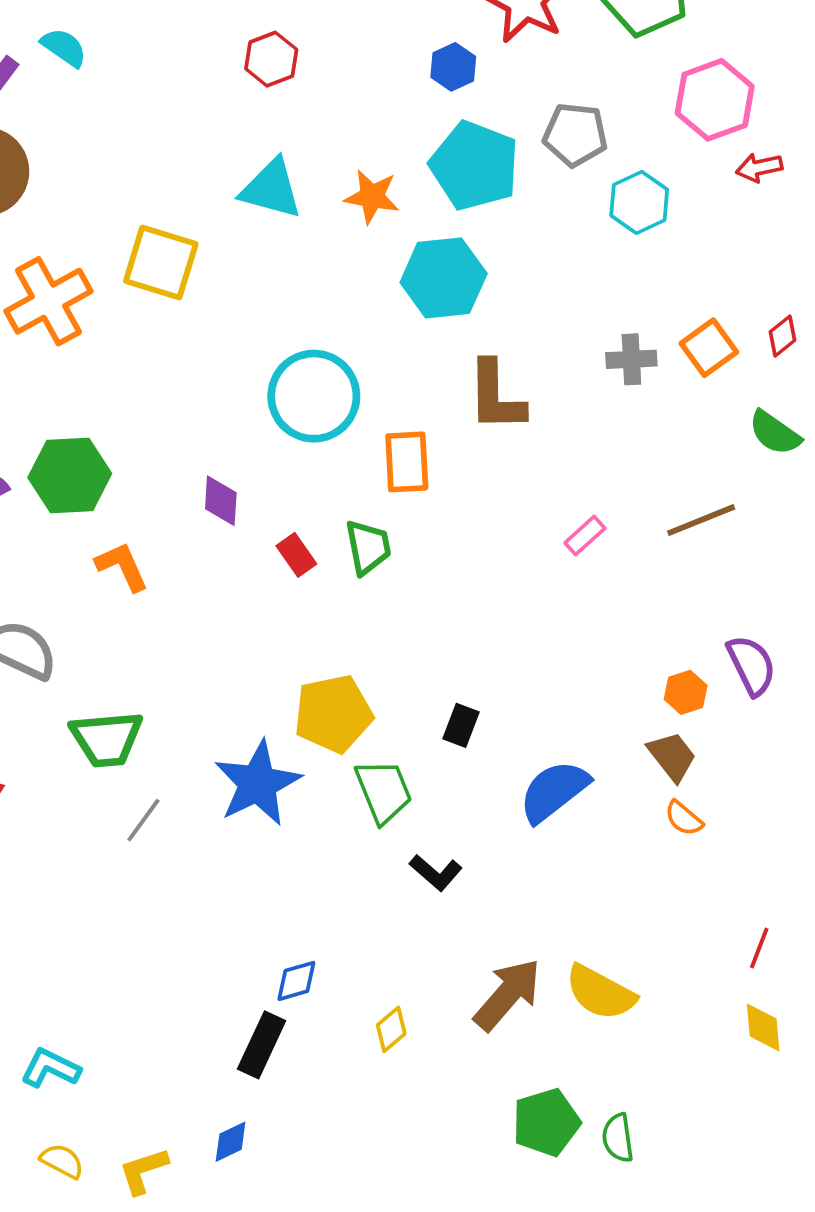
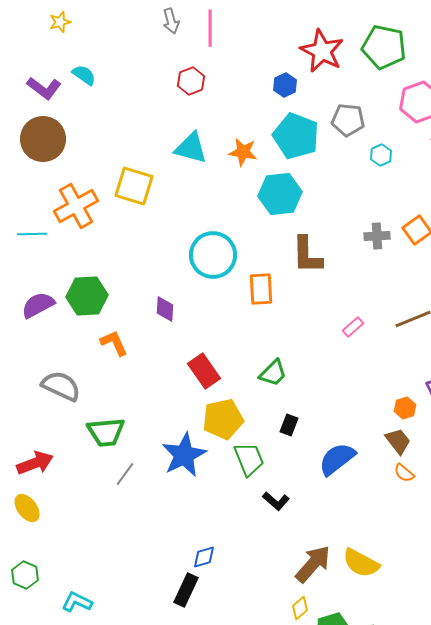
cyan hexagon: (639, 202) -> (381, 155), size x0.7
green trapezoid: (368, 547) -> (273, 373), moved, turned 56
red rectangle: (296, 555) -> (204, 371), moved, size x1.6
yellow diamond: (391, 1029) -> (300, 608), moved

